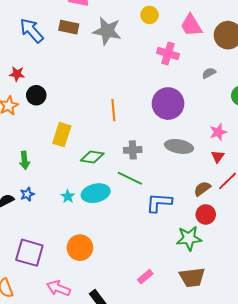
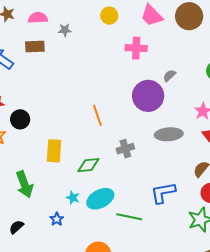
gray star: (107, 31) -> (65, 30), moved, size x0.5
gray semicircle: (209, 73) -> (169, 76), moved
green arrow: (25, 160) -> (24, 184), size x1.5
green line: (130, 178) -> (129, 217), moved
blue star: (27, 194) -> (57, 219), moved
cyan star: (68, 196) -> (73, 198), moved

